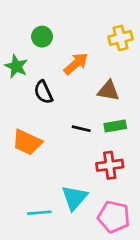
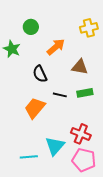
black semicircle: (43, 92) -> (40, 74), moved
orange trapezoid: (27, 142) -> (35, 108), moved, turned 105
red cross: (110, 165) -> (81, 134), moved, turned 30

